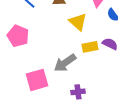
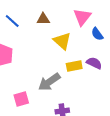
pink square: (37, 80) -> (21, 99), size x0.7

